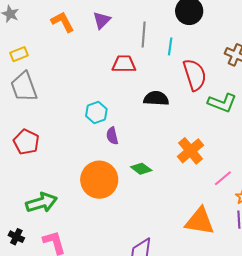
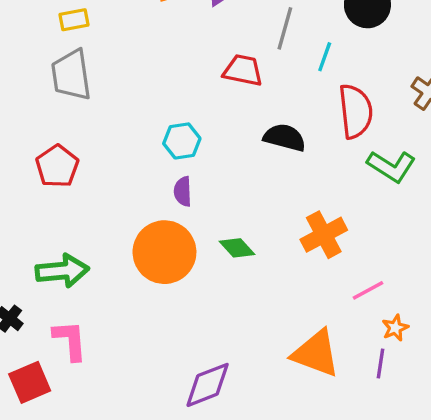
purple semicircle: (112, 136) -> (183, 191), moved

